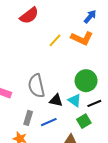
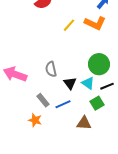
gray semicircle: (36, 86) -> (51, 69), size x0.7
black triangle: (56, 100) -> (70, 83), turned 40
gray rectangle: (28, 118) -> (43, 100), turned -56

